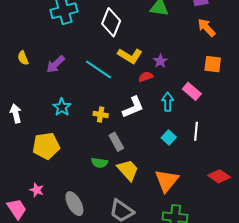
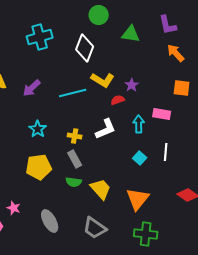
cyan line: (99, 69) -> (73, 93), turned -48
pink rectangle: (192, 91) -> (162, 114), turned -30
gray rectangle: (116, 142) -> (75, 159), moved
yellow pentagon: (46, 146) -> (39, 167), moved

